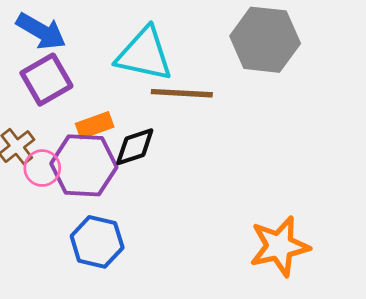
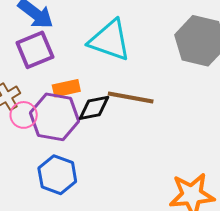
brown line: (182, 93) -> (131, 97), moved

